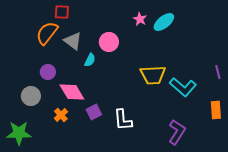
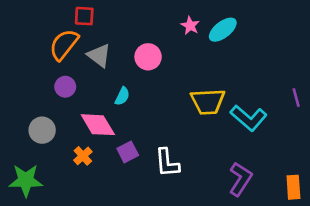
cyan semicircle: (90, 60) -> (122, 96), moved
purple circle: (48, 72) -> (65, 87), moved
orange rectangle: (216, 110) -> (293, 187), moved

